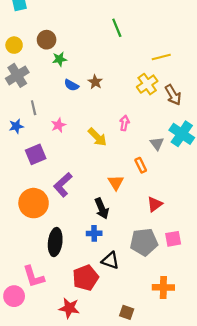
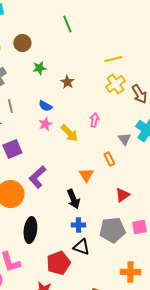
green line: (117, 28) -> (67, 24), moved
yellow line: (161, 57) -> (113, 59), moved
green star: (60, 59) -> (39, 68), moved
blue semicircle: (71, 85) -> (45, 106), moved
pink star: (58, 125) -> (45, 124), moved
blue cross: (94, 233) -> (78, 225), moved

